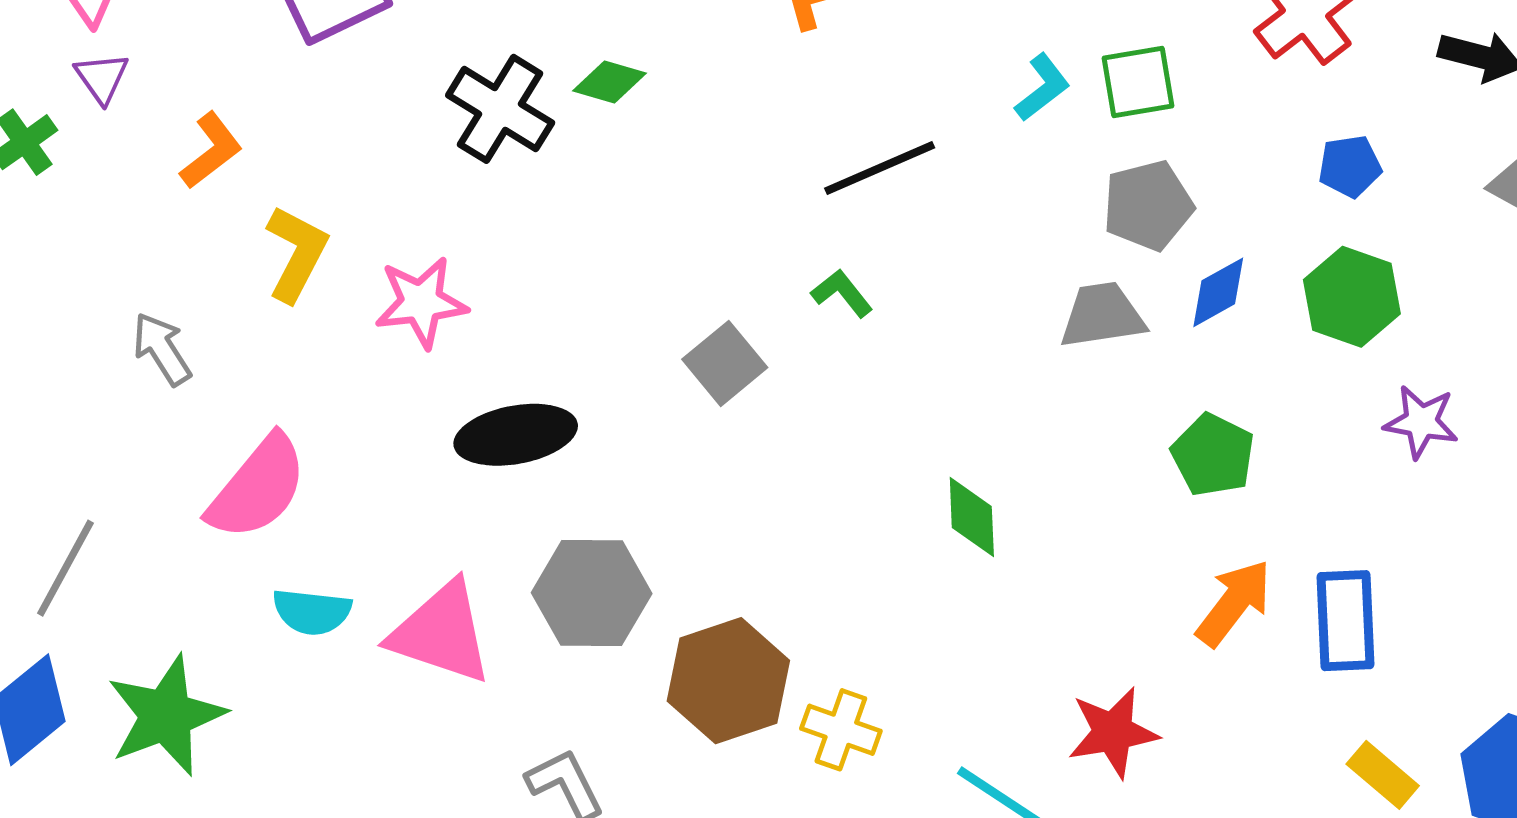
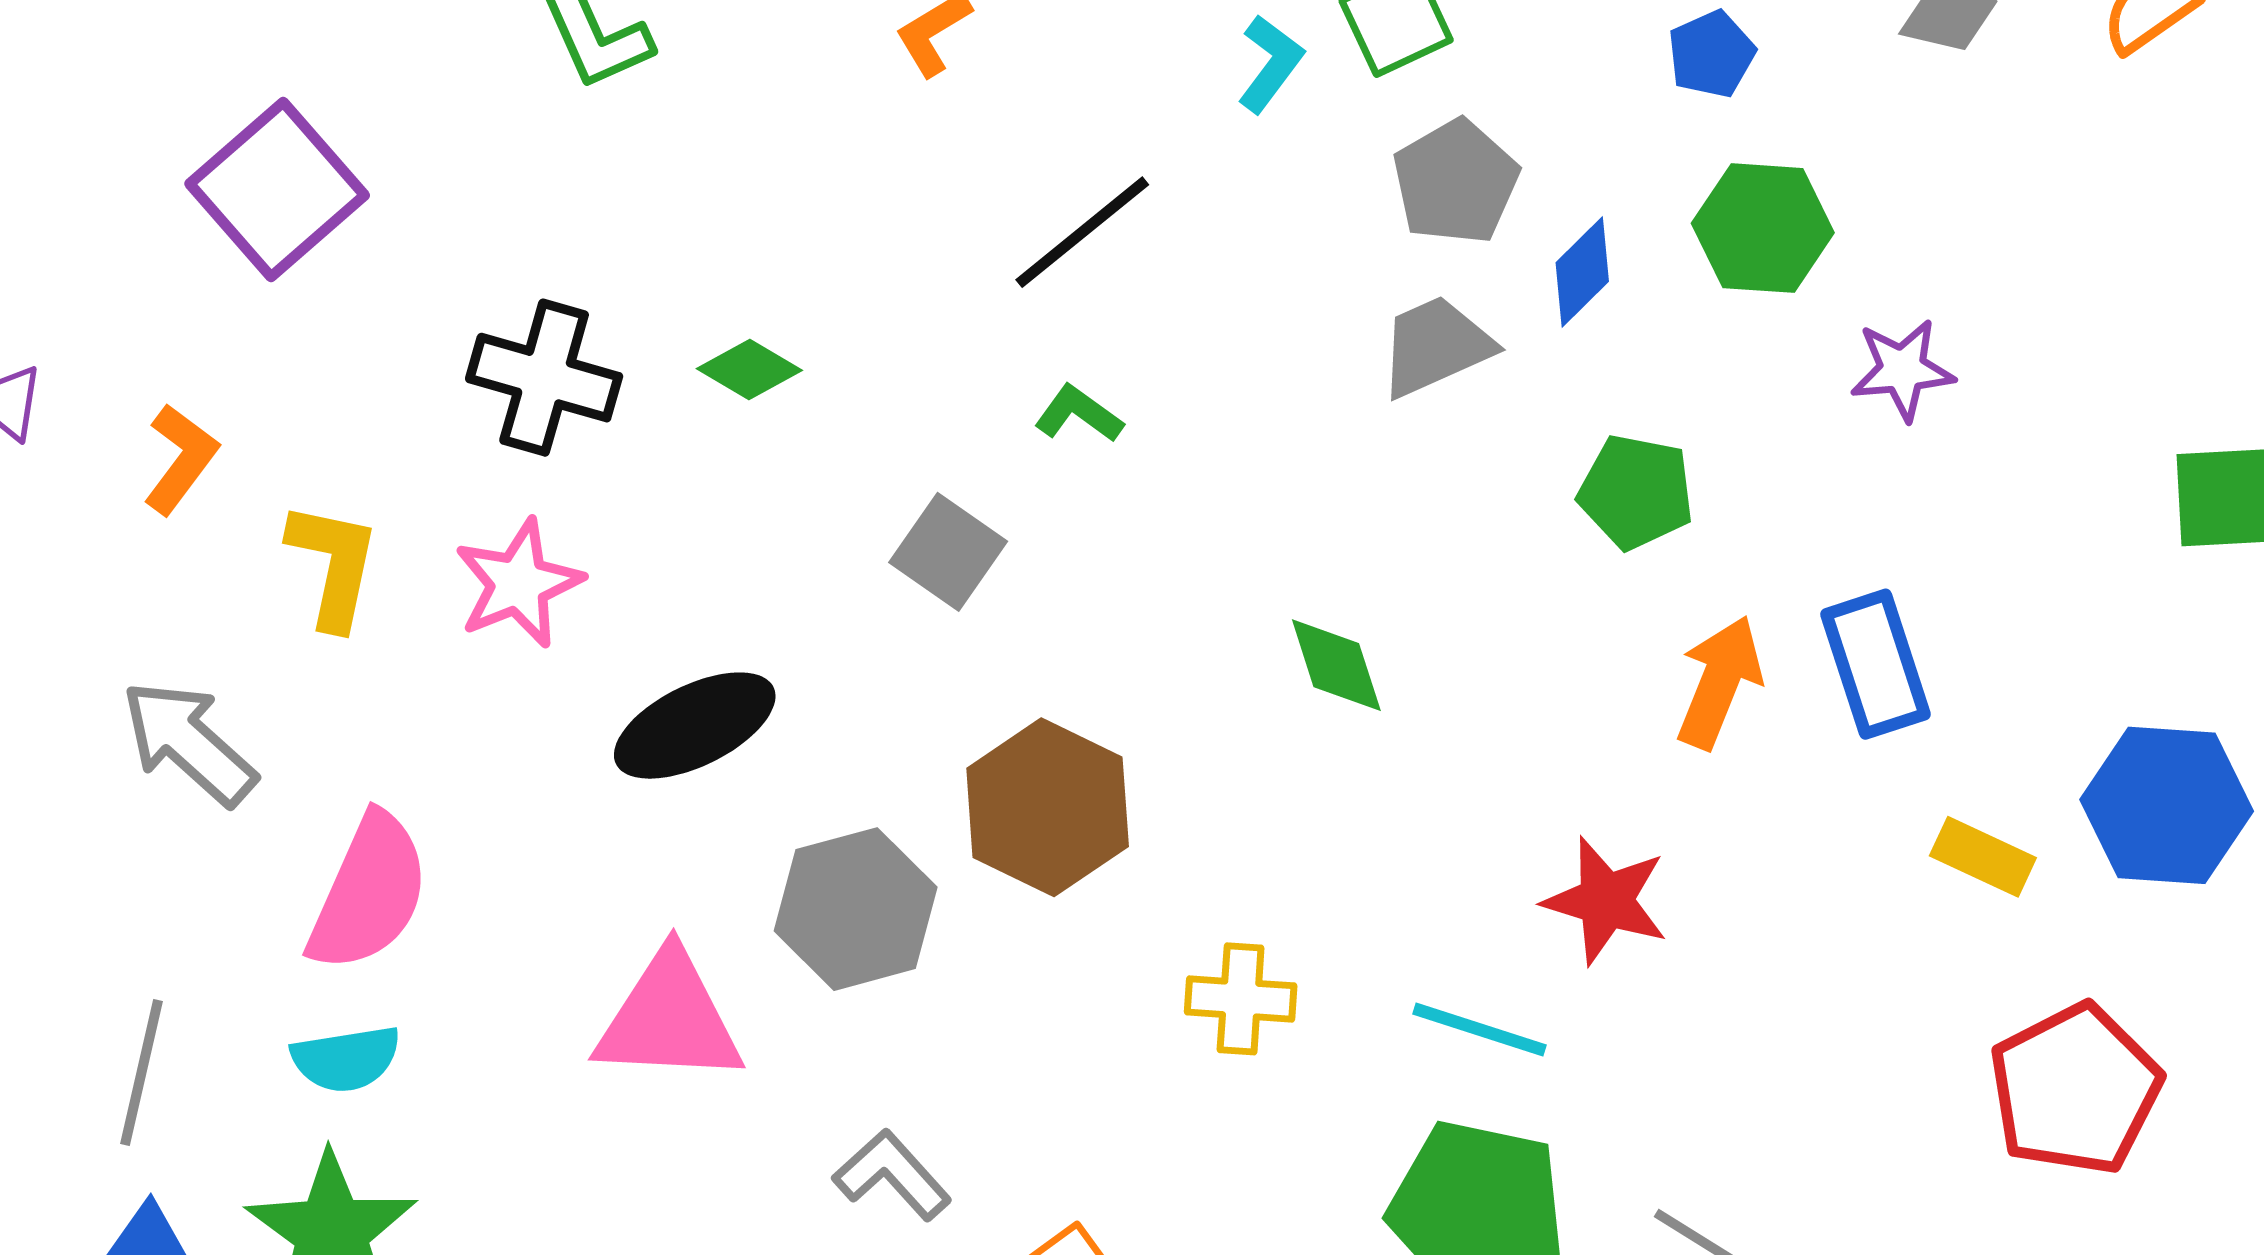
green diamond: (610, 82) -> (749, 369), moved, turned 30
black cross: (500, 109) -> (544, 378), moved
gray arrow: (162, 349) -> (189, 743), size x1.4
cyan semicircle: (312, 612) -> (346, 1059), moved
brown hexagon: (728, 681) -> (1048, 807), moved
red star: (1113, 732) -> (1606, 901), turned -30

